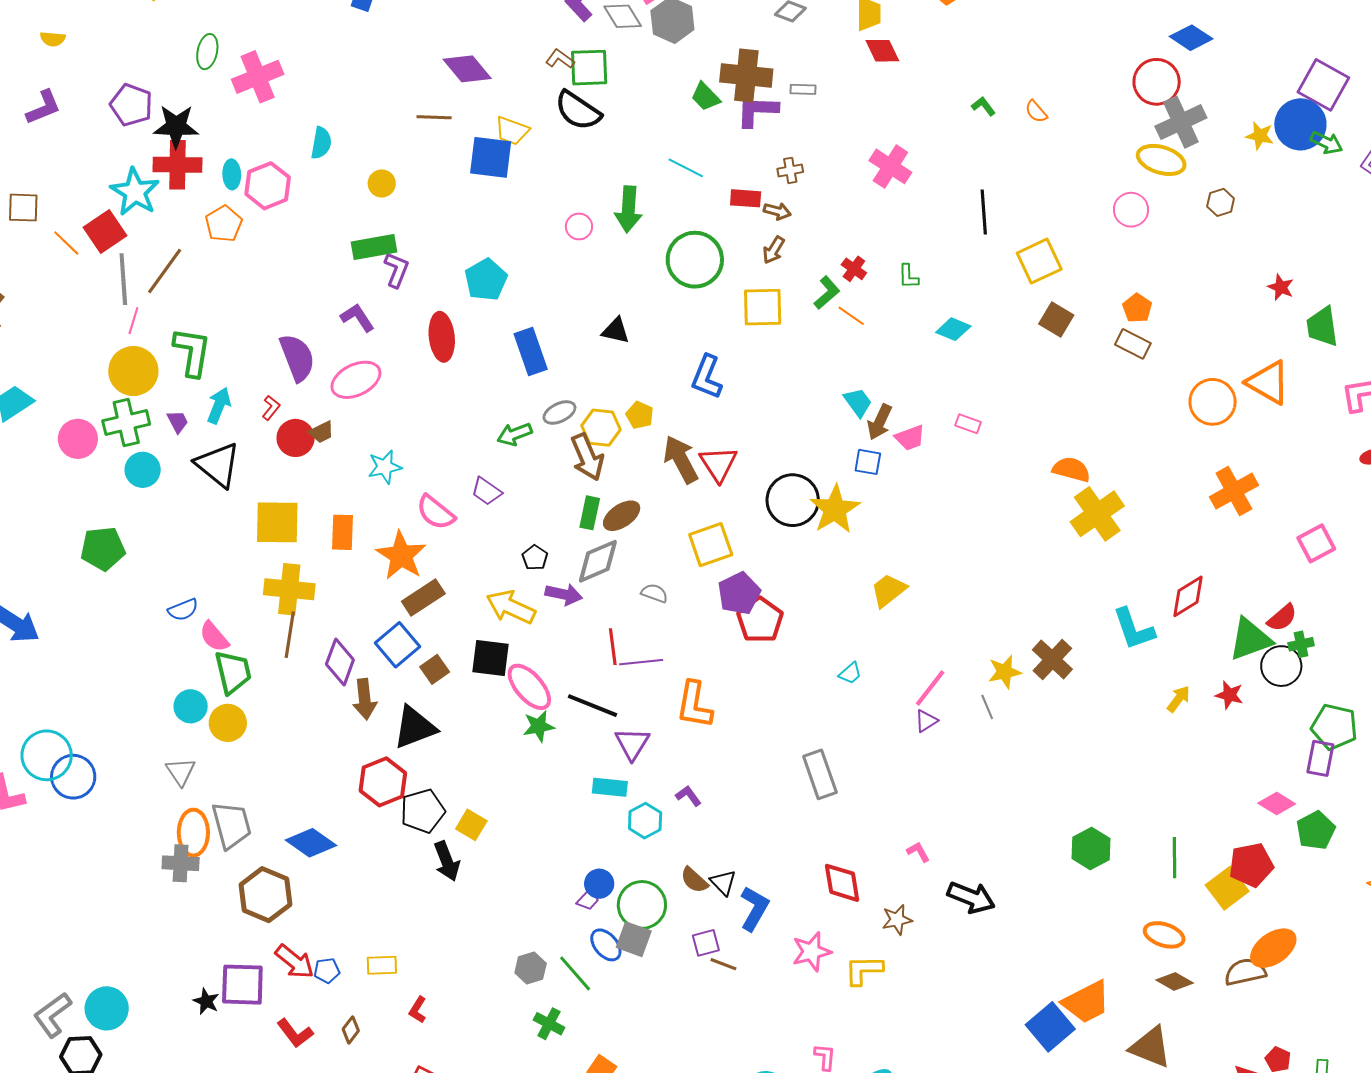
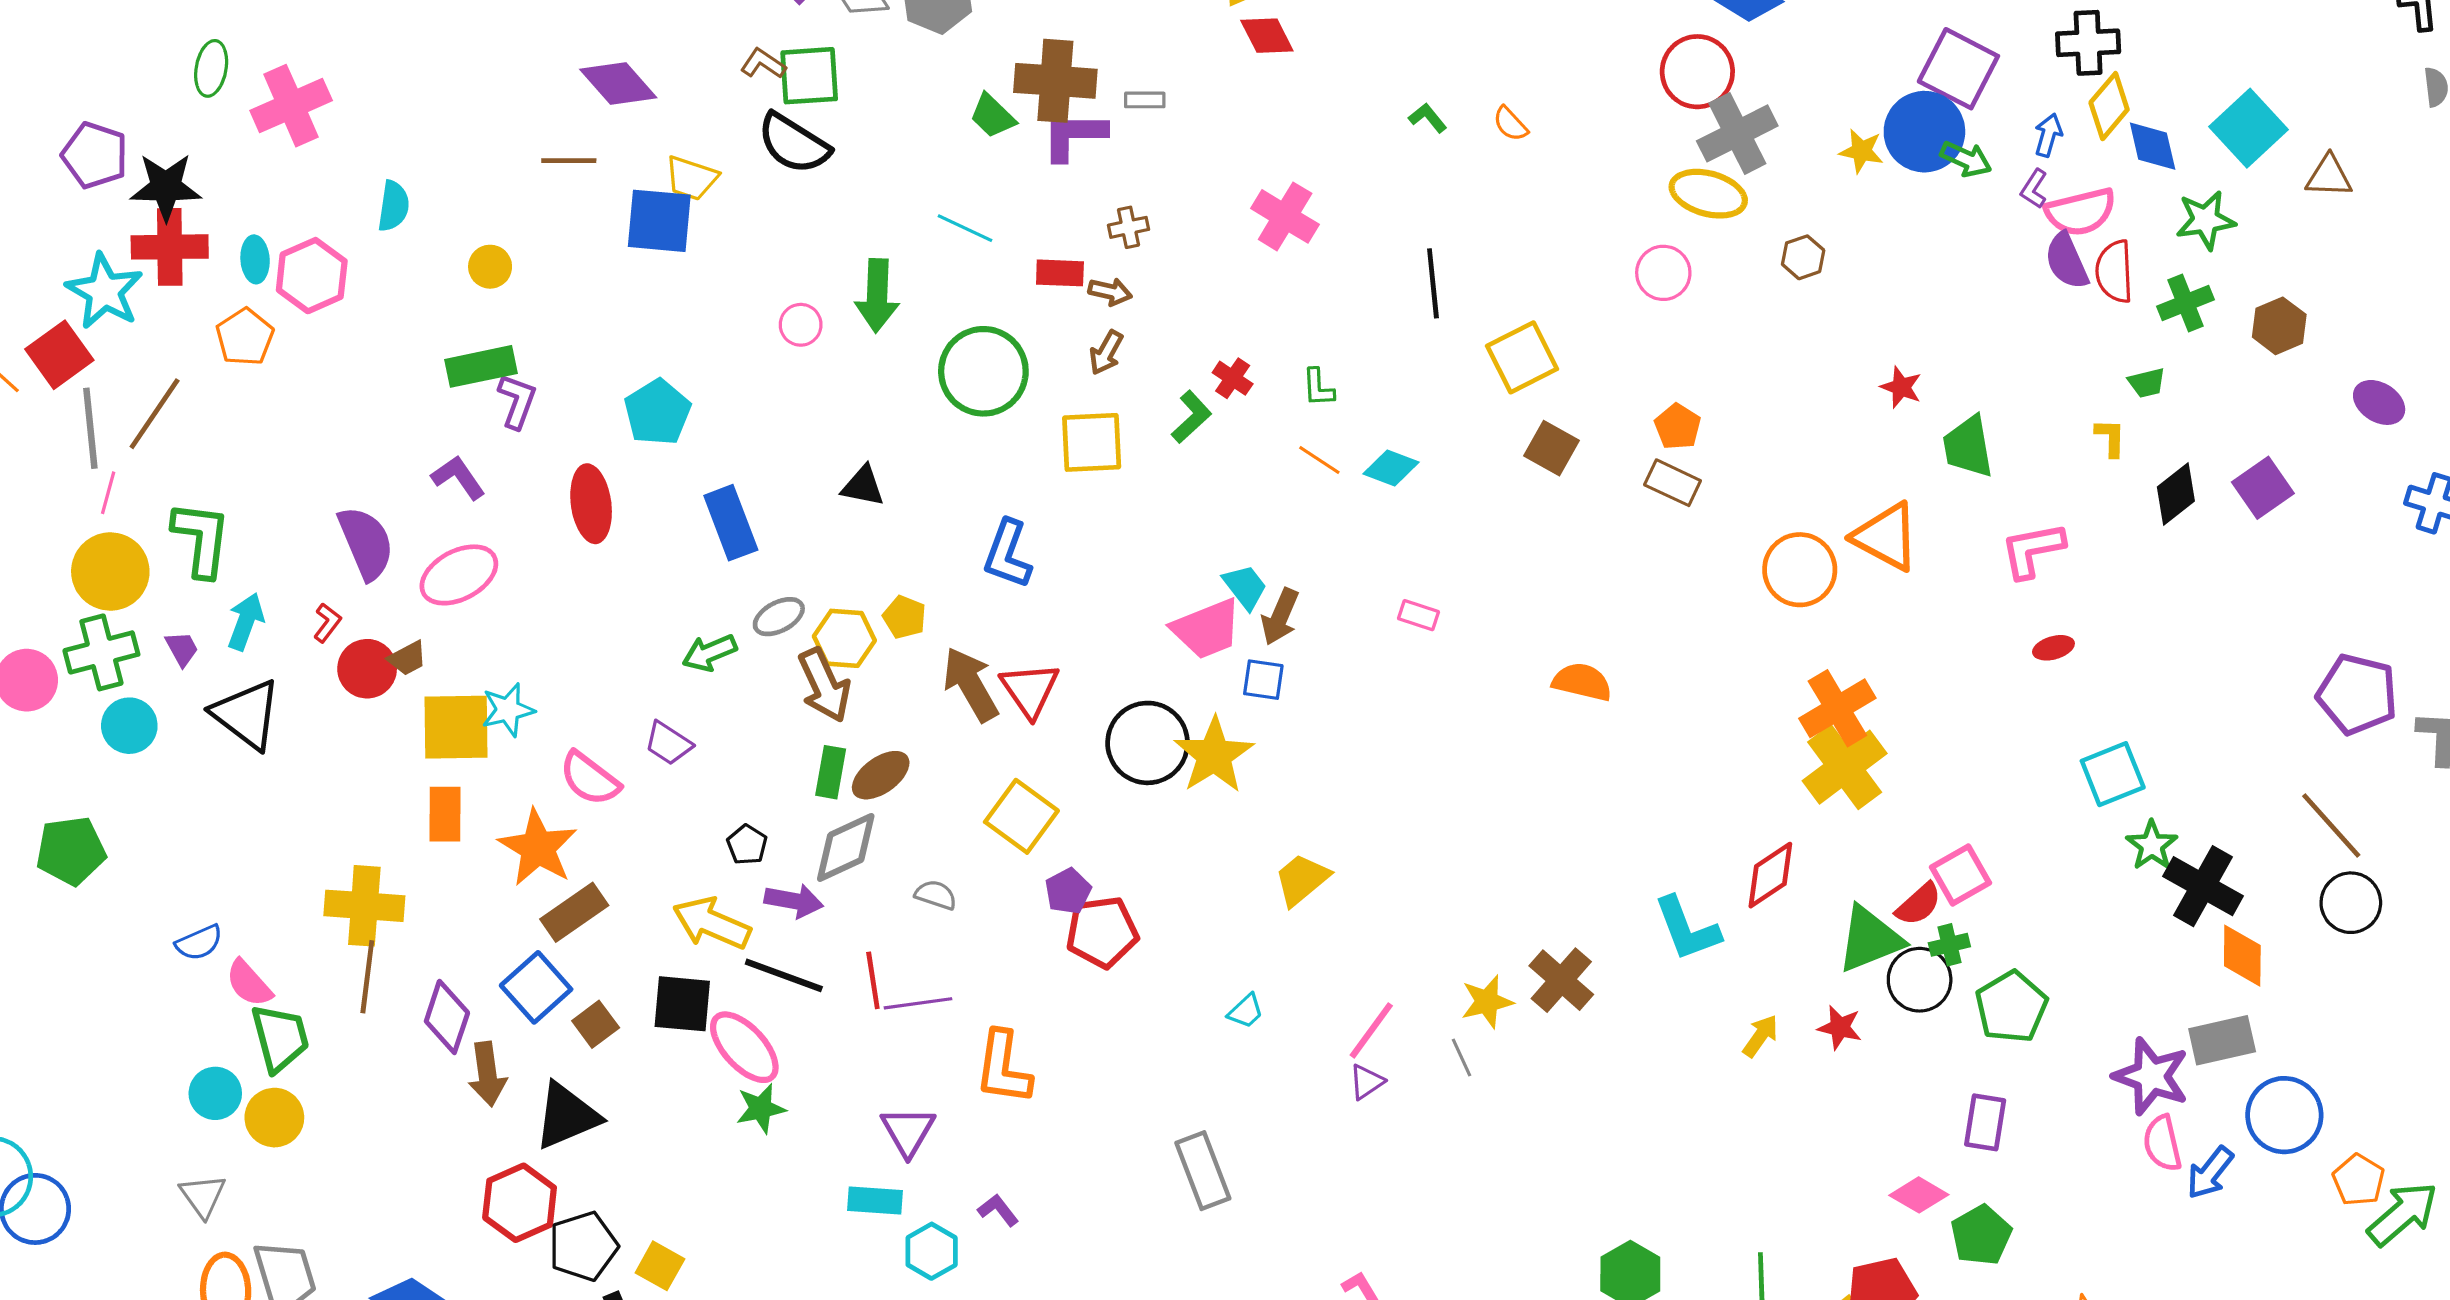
orange line: (851, 316) -> (1319, 460), moved
pink trapezoid: (910, 438) -> (1207, 629), moved, size x1.5
yellow cross: (1097, 514) -> (1845, 767), moved
yellow square: (277, 522) -> (456, 727), moved
pink square: (1316, 543) -> (1961, 875), moved
yellow square: (711, 545) -> (1021, 816), turned -33
purple pentagon: (739, 593) -> (1068, 891), size x0.7
red pentagon: (760, 620) -> (1102, 932), turned 30
black line: (593, 706) -> (784, 975), moved
green pentagon: (1334, 727) -> (2011, 1007), moved, turned 30

